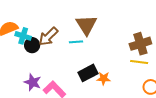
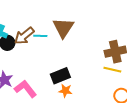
cyan line: (76, 42) -> (40, 36), moved
orange star: (104, 78) -> (65, 91), moved

